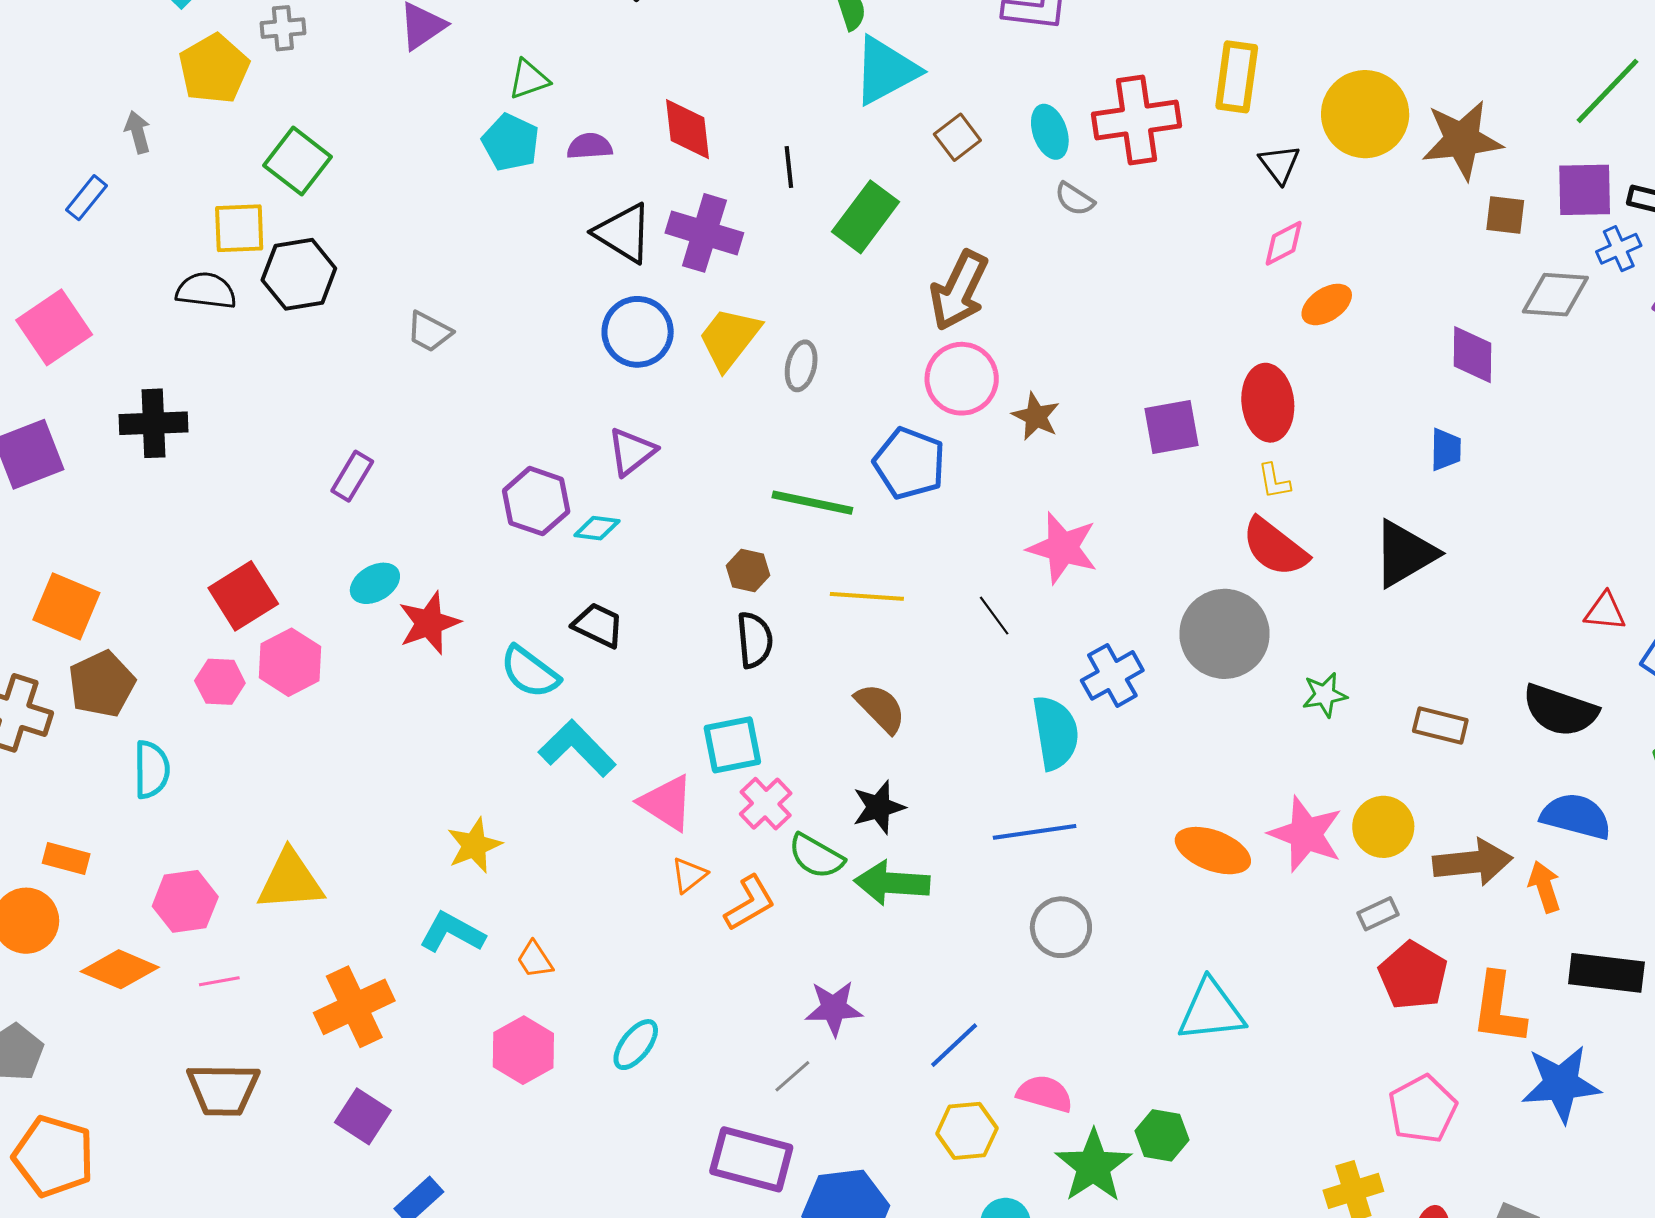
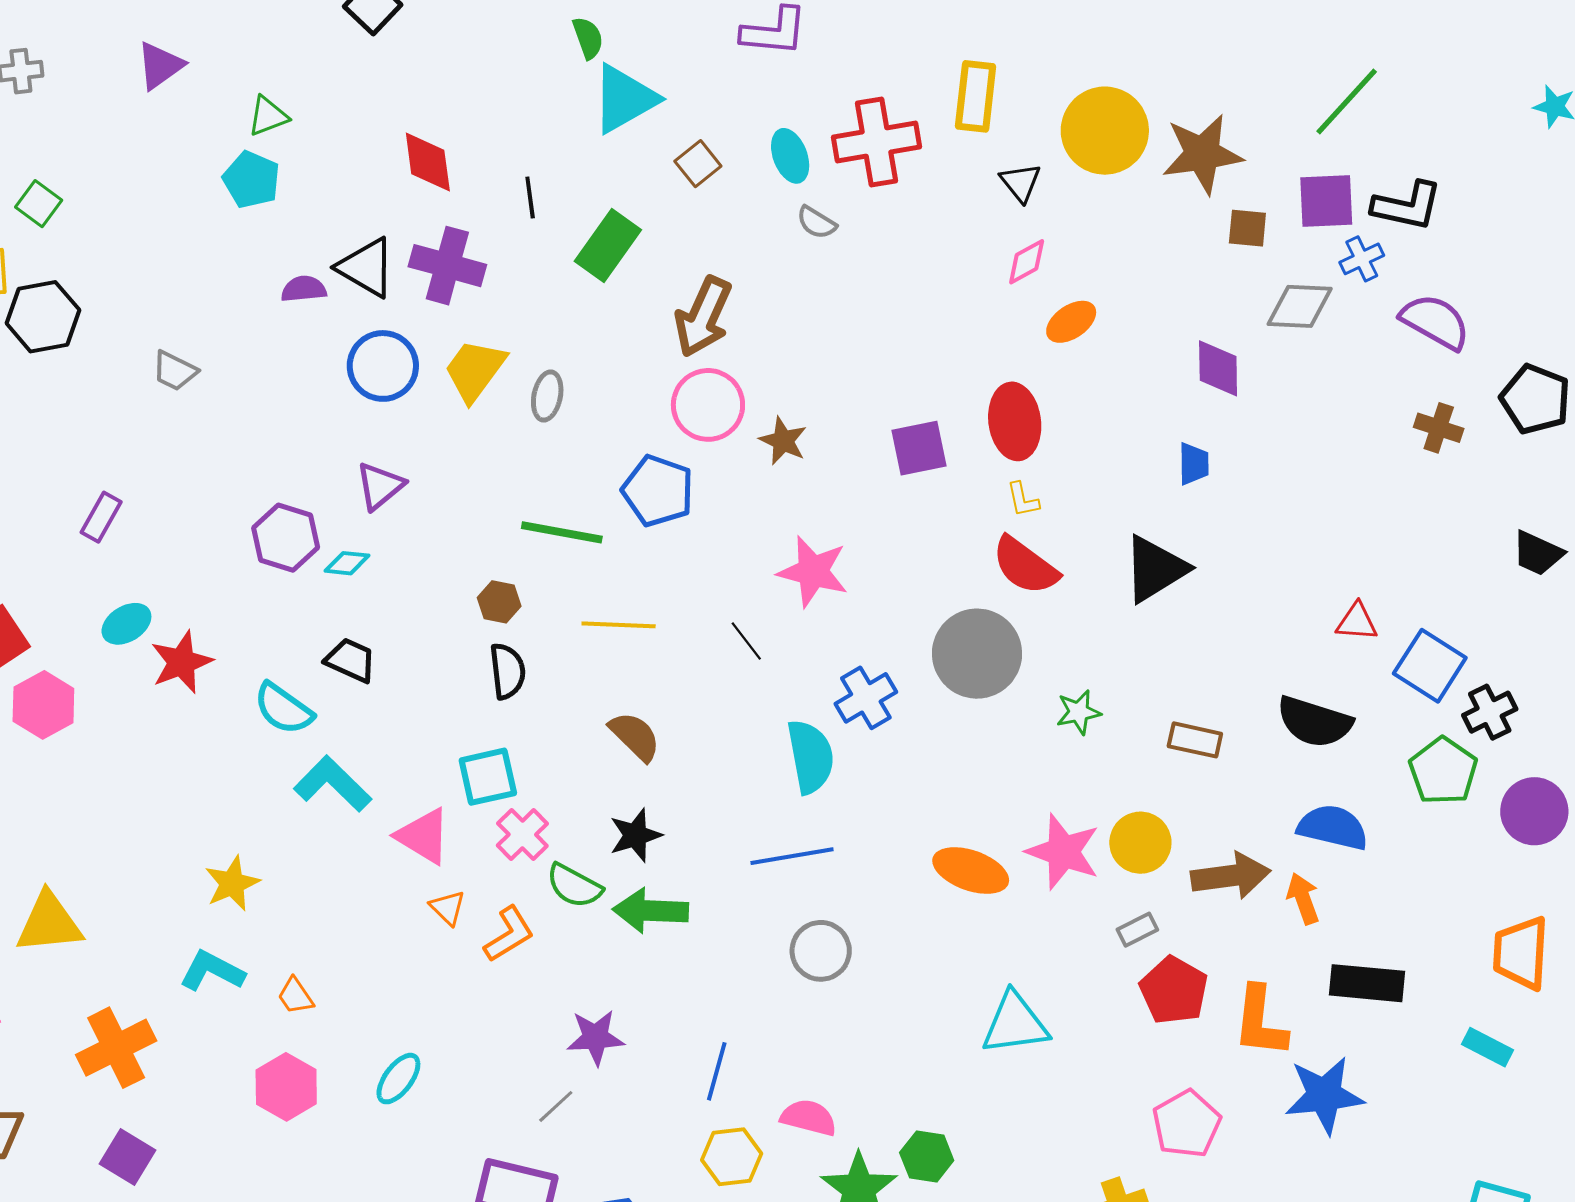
purple semicircle: (590, 146) -> (304, 289), moved
green square: (297, 161) -> (39, 204), size x0.7
orange triangle: (689, 875) -> (448, 908), turned -36
cyan triangle: (1211, 1011) -> (1015, 1024), moved
blue line: (954, 1045) -> (717, 1071), turned -30

